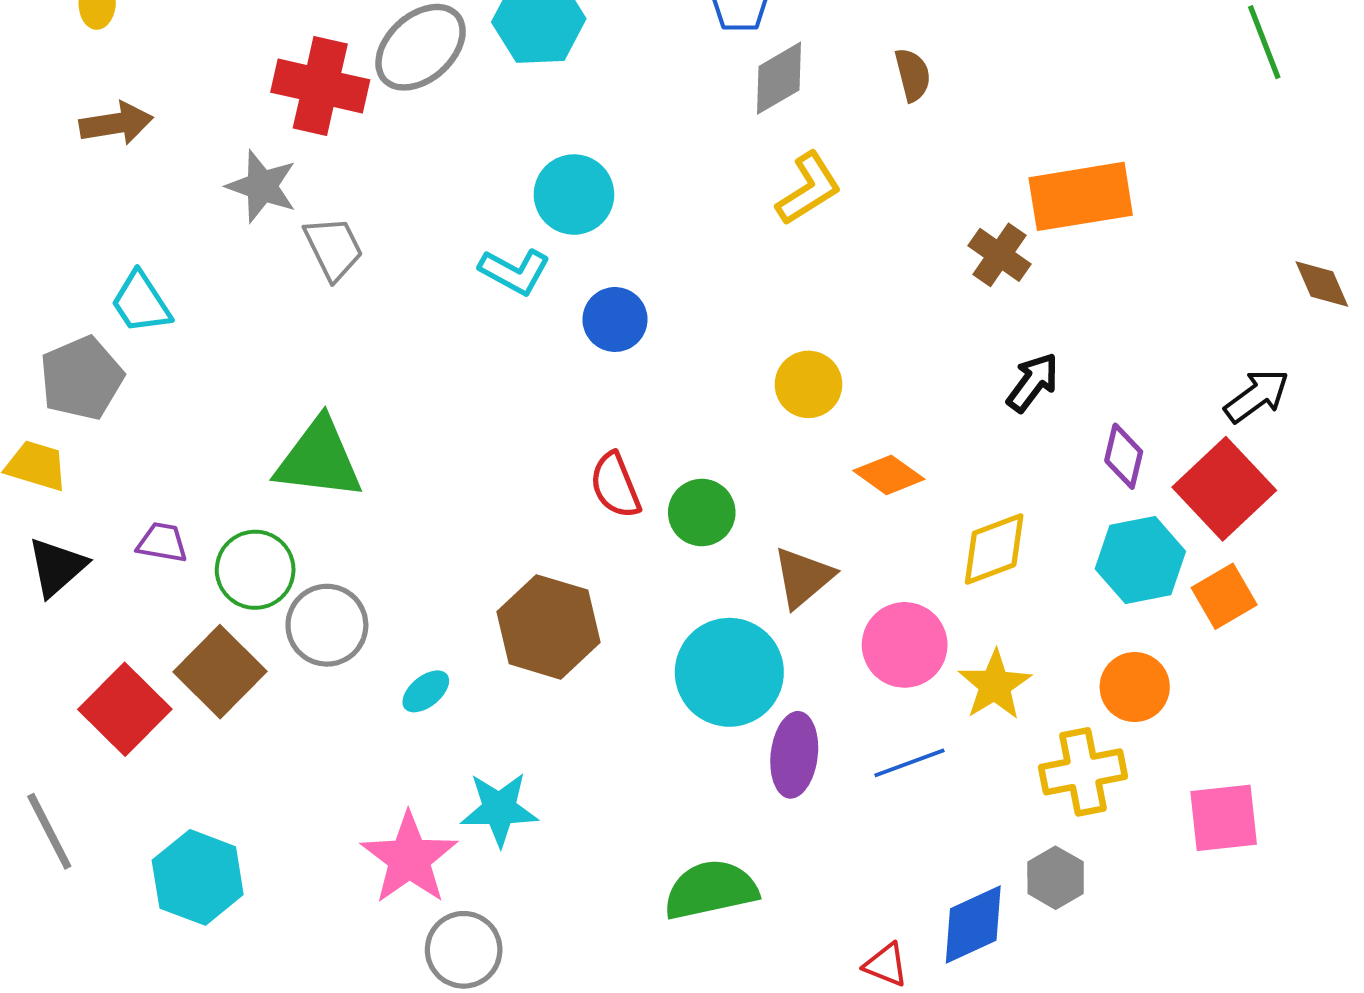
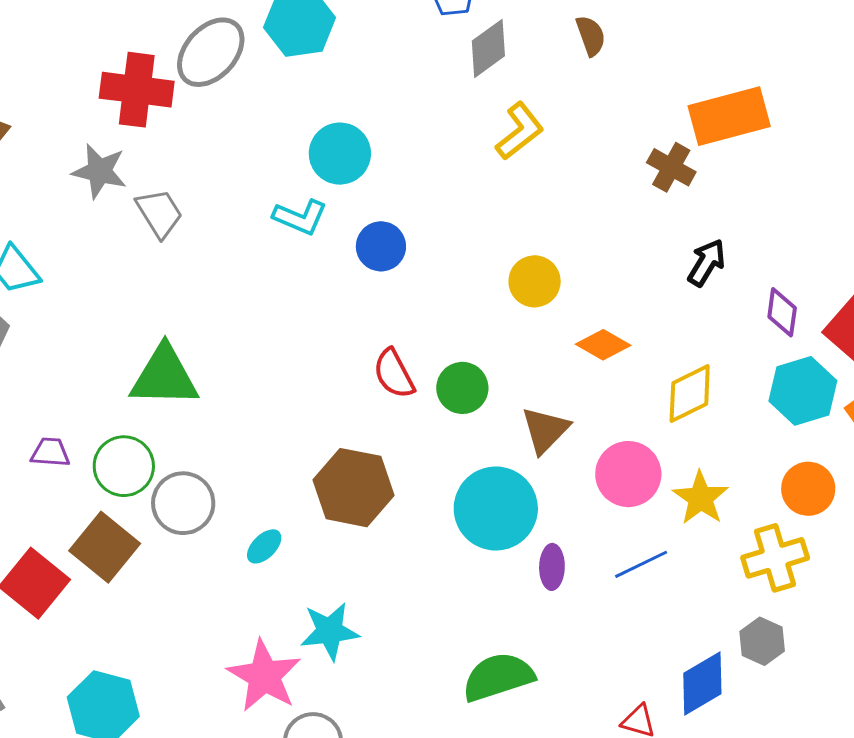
purple ellipse: (794, 755) -> (552, 567), size x0.7

